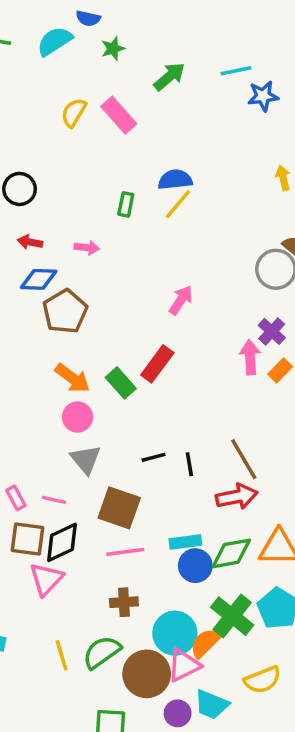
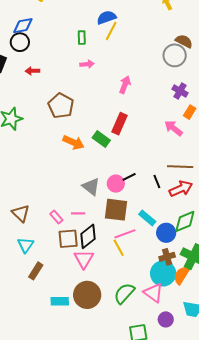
pink arrow: (87, 248) -> (87, 64), moved
blue diamond: (39, 279) -> (23, 26), moved
pink arrow: (250, 357) -> (173, 128), moved, turned -36
pink circle: (78, 417) -> (116, 184), moved
brown line: (244, 459) -> (180, 167), turned -45
black line: (189, 464) -> (157, 182), moved
cyan rectangle: (185, 542) -> (147, 218), moved, turned 60
brown cross: (124, 602) -> (167, 257), moved
yellow line: (62, 655) -> (119, 248), moved
pink triangle: (184, 665) -> (153, 293), moved, turned -45
brown circle: (147, 674) -> (87, 295), moved
purple circle: (178, 713) -> (166, 319), moved

